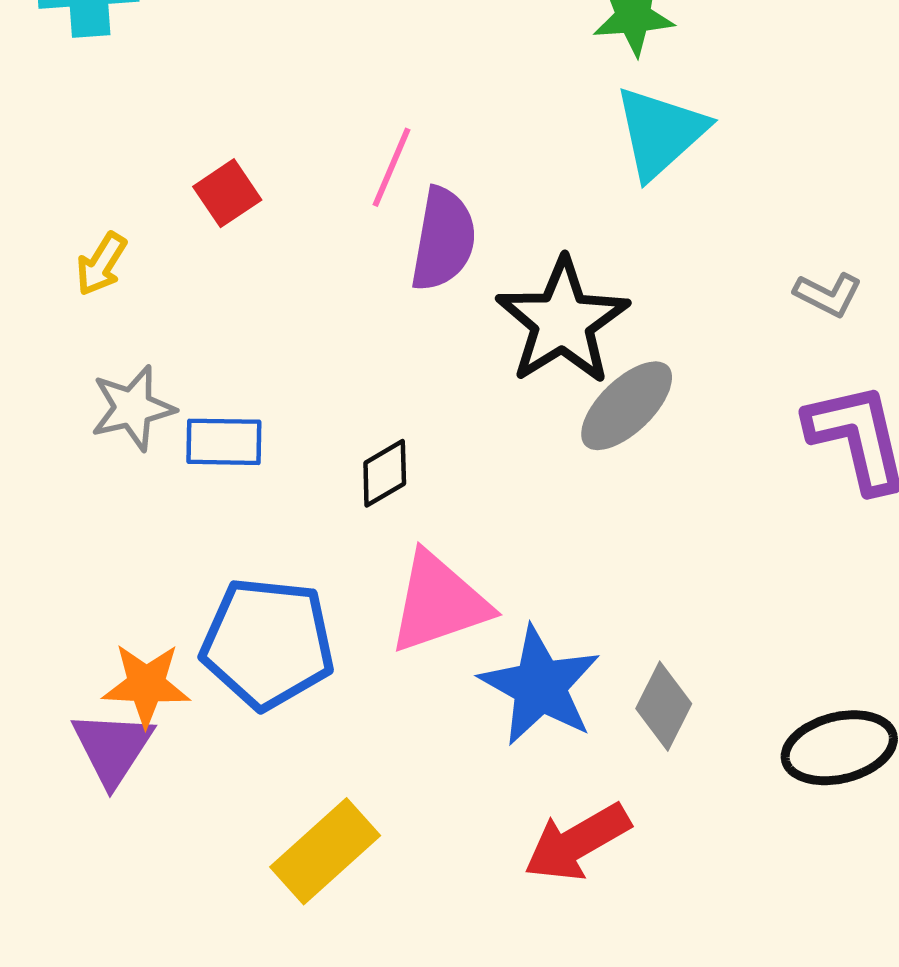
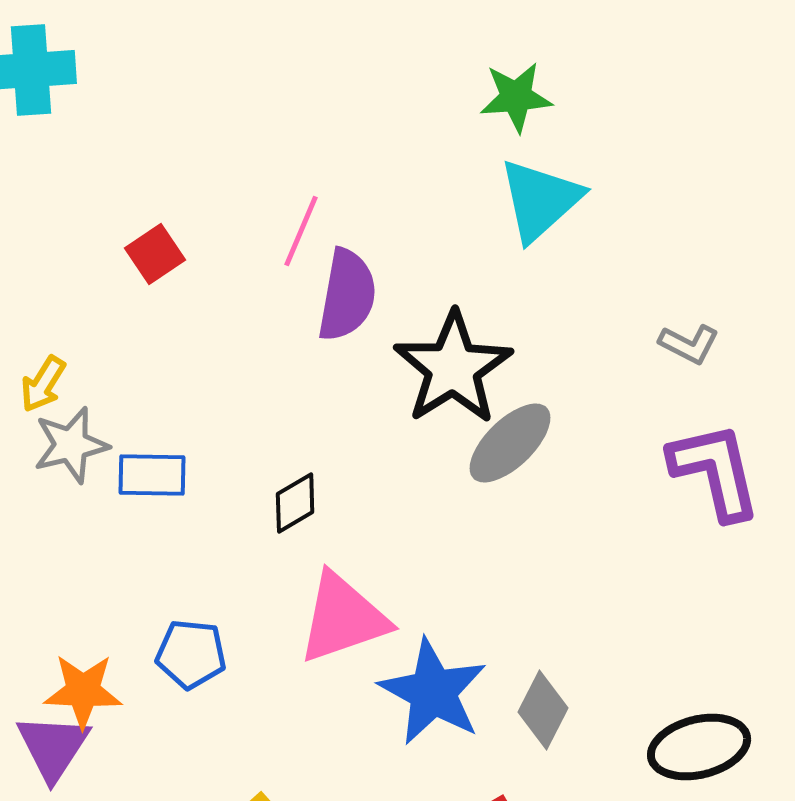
yellow arrow: (101, 264) -> (43, 384), moved
blue pentagon: (268, 643) -> (191, 654), size x0.6

